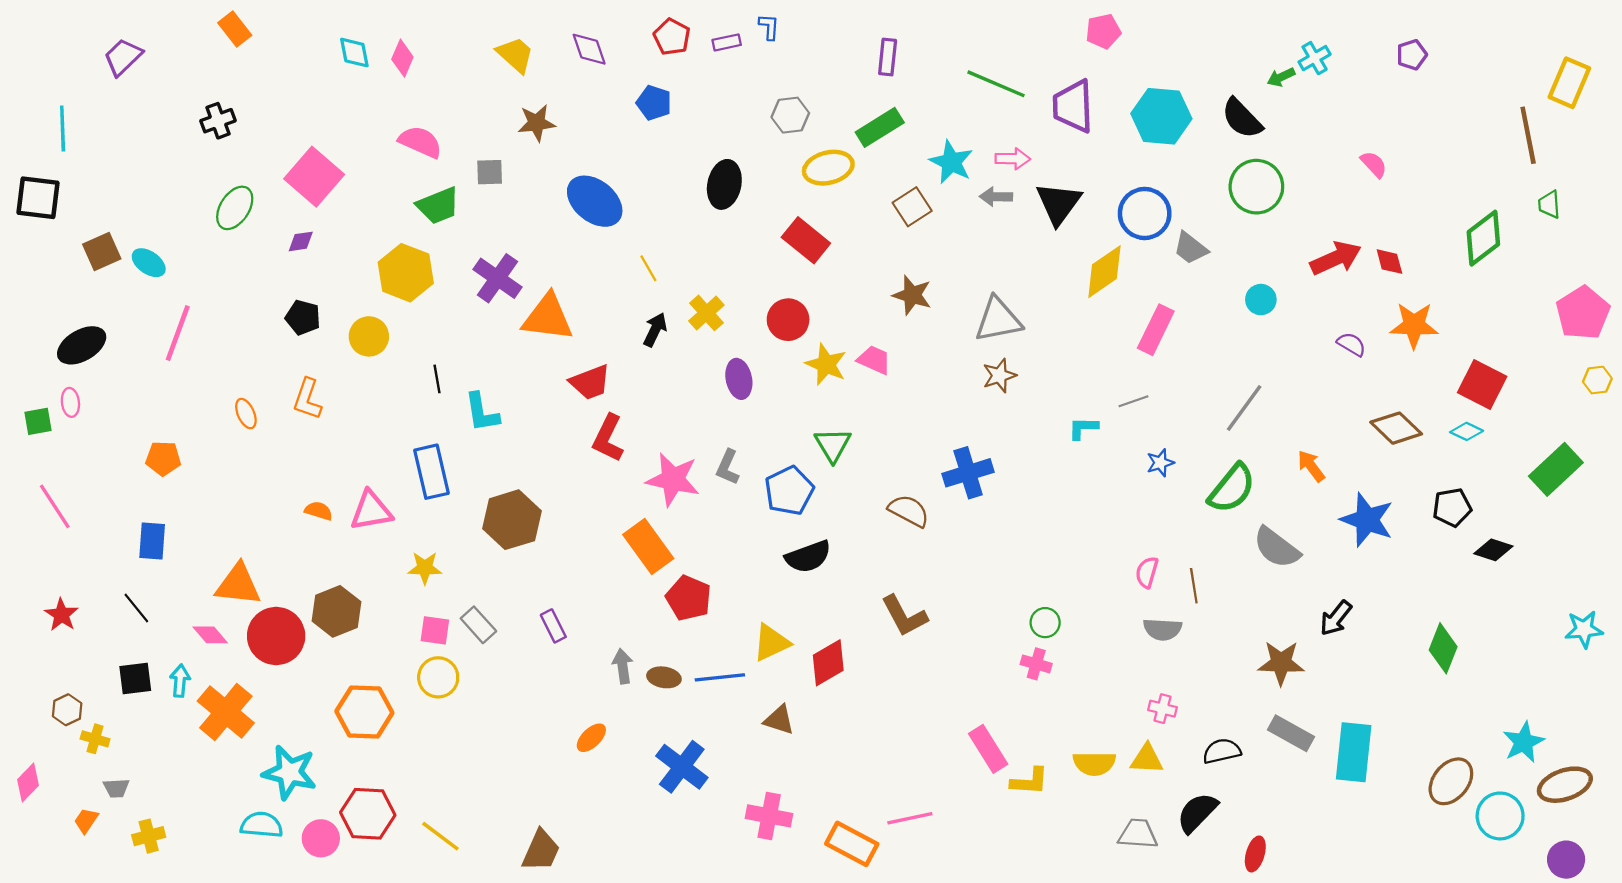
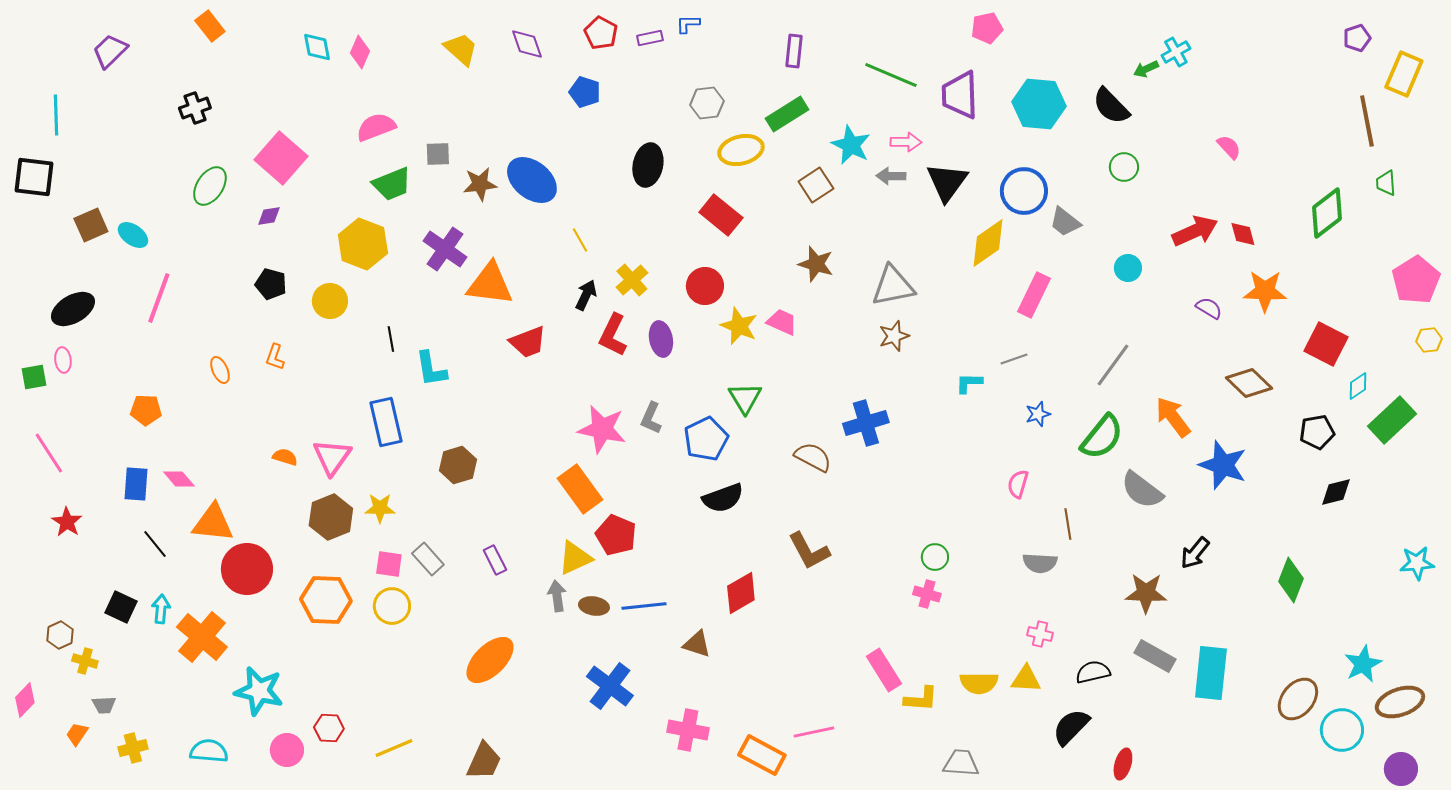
blue L-shape: (769, 27) -> (688, 24), turned -95
purple pentagon: (1412, 55) -> (1357, 38), moved
brown star: (537, 123) -> (480, 184), moved
pink semicircle: (420, 142) -> (376, 127), turned -45
green circle: (1256, 187) -> (1124, 167), size x0.6
orange L-shape: (307, 399) -> (275, 357), size x0.7
cyan diamond: (1467, 431) -> (1358, 386), moved, turned -60
red L-shape: (608, 438) -> (613, 335), moved
orange arrow: (1311, 466) -> (1173, 417), size x1.4
black pentagon: (1452, 507) -> (1317, 432), moved
pink triangle: (371, 511) -> (332, 457), turned -45
brown hexagon: (512, 520) -> (458, 465), size x0.7
black diamond: (1493, 550) -> (1336, 492), turned -32
pink semicircle: (1147, 572) -> (1018, 484), moved
black line: (136, 608) -> (155, 544), moved
brown hexagon: (336, 611) -> (331, 517), moved
red star: (61, 615) -> (67, 522), moved
pink diamond: (210, 635) -> (179, 479), moved
yellow triangle: (771, 643) -> (575, 558), moved
black square: (135, 678) -> (121, 607), turned 32
orange hexagon: (364, 712) -> (326, 600), moved
orange ellipse: (591, 738) -> (490, 660), moved, size x1.8
red hexagon: (368, 814) -> (329, 728), size x0.6
cyan semicircle: (262, 825) -> (209, 751), moved
gray trapezoid: (1138, 834) -> (961, 763), moved
yellow line: (440, 836) -> (394, 748), turned -60

